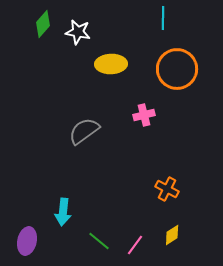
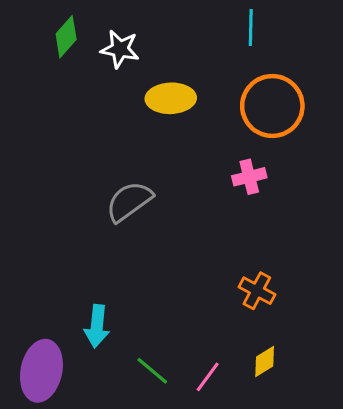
pink cross: (144, 115) -> (249, 177), moved
purple ellipse: (27, 241) -> (41, 371), size x1.4

